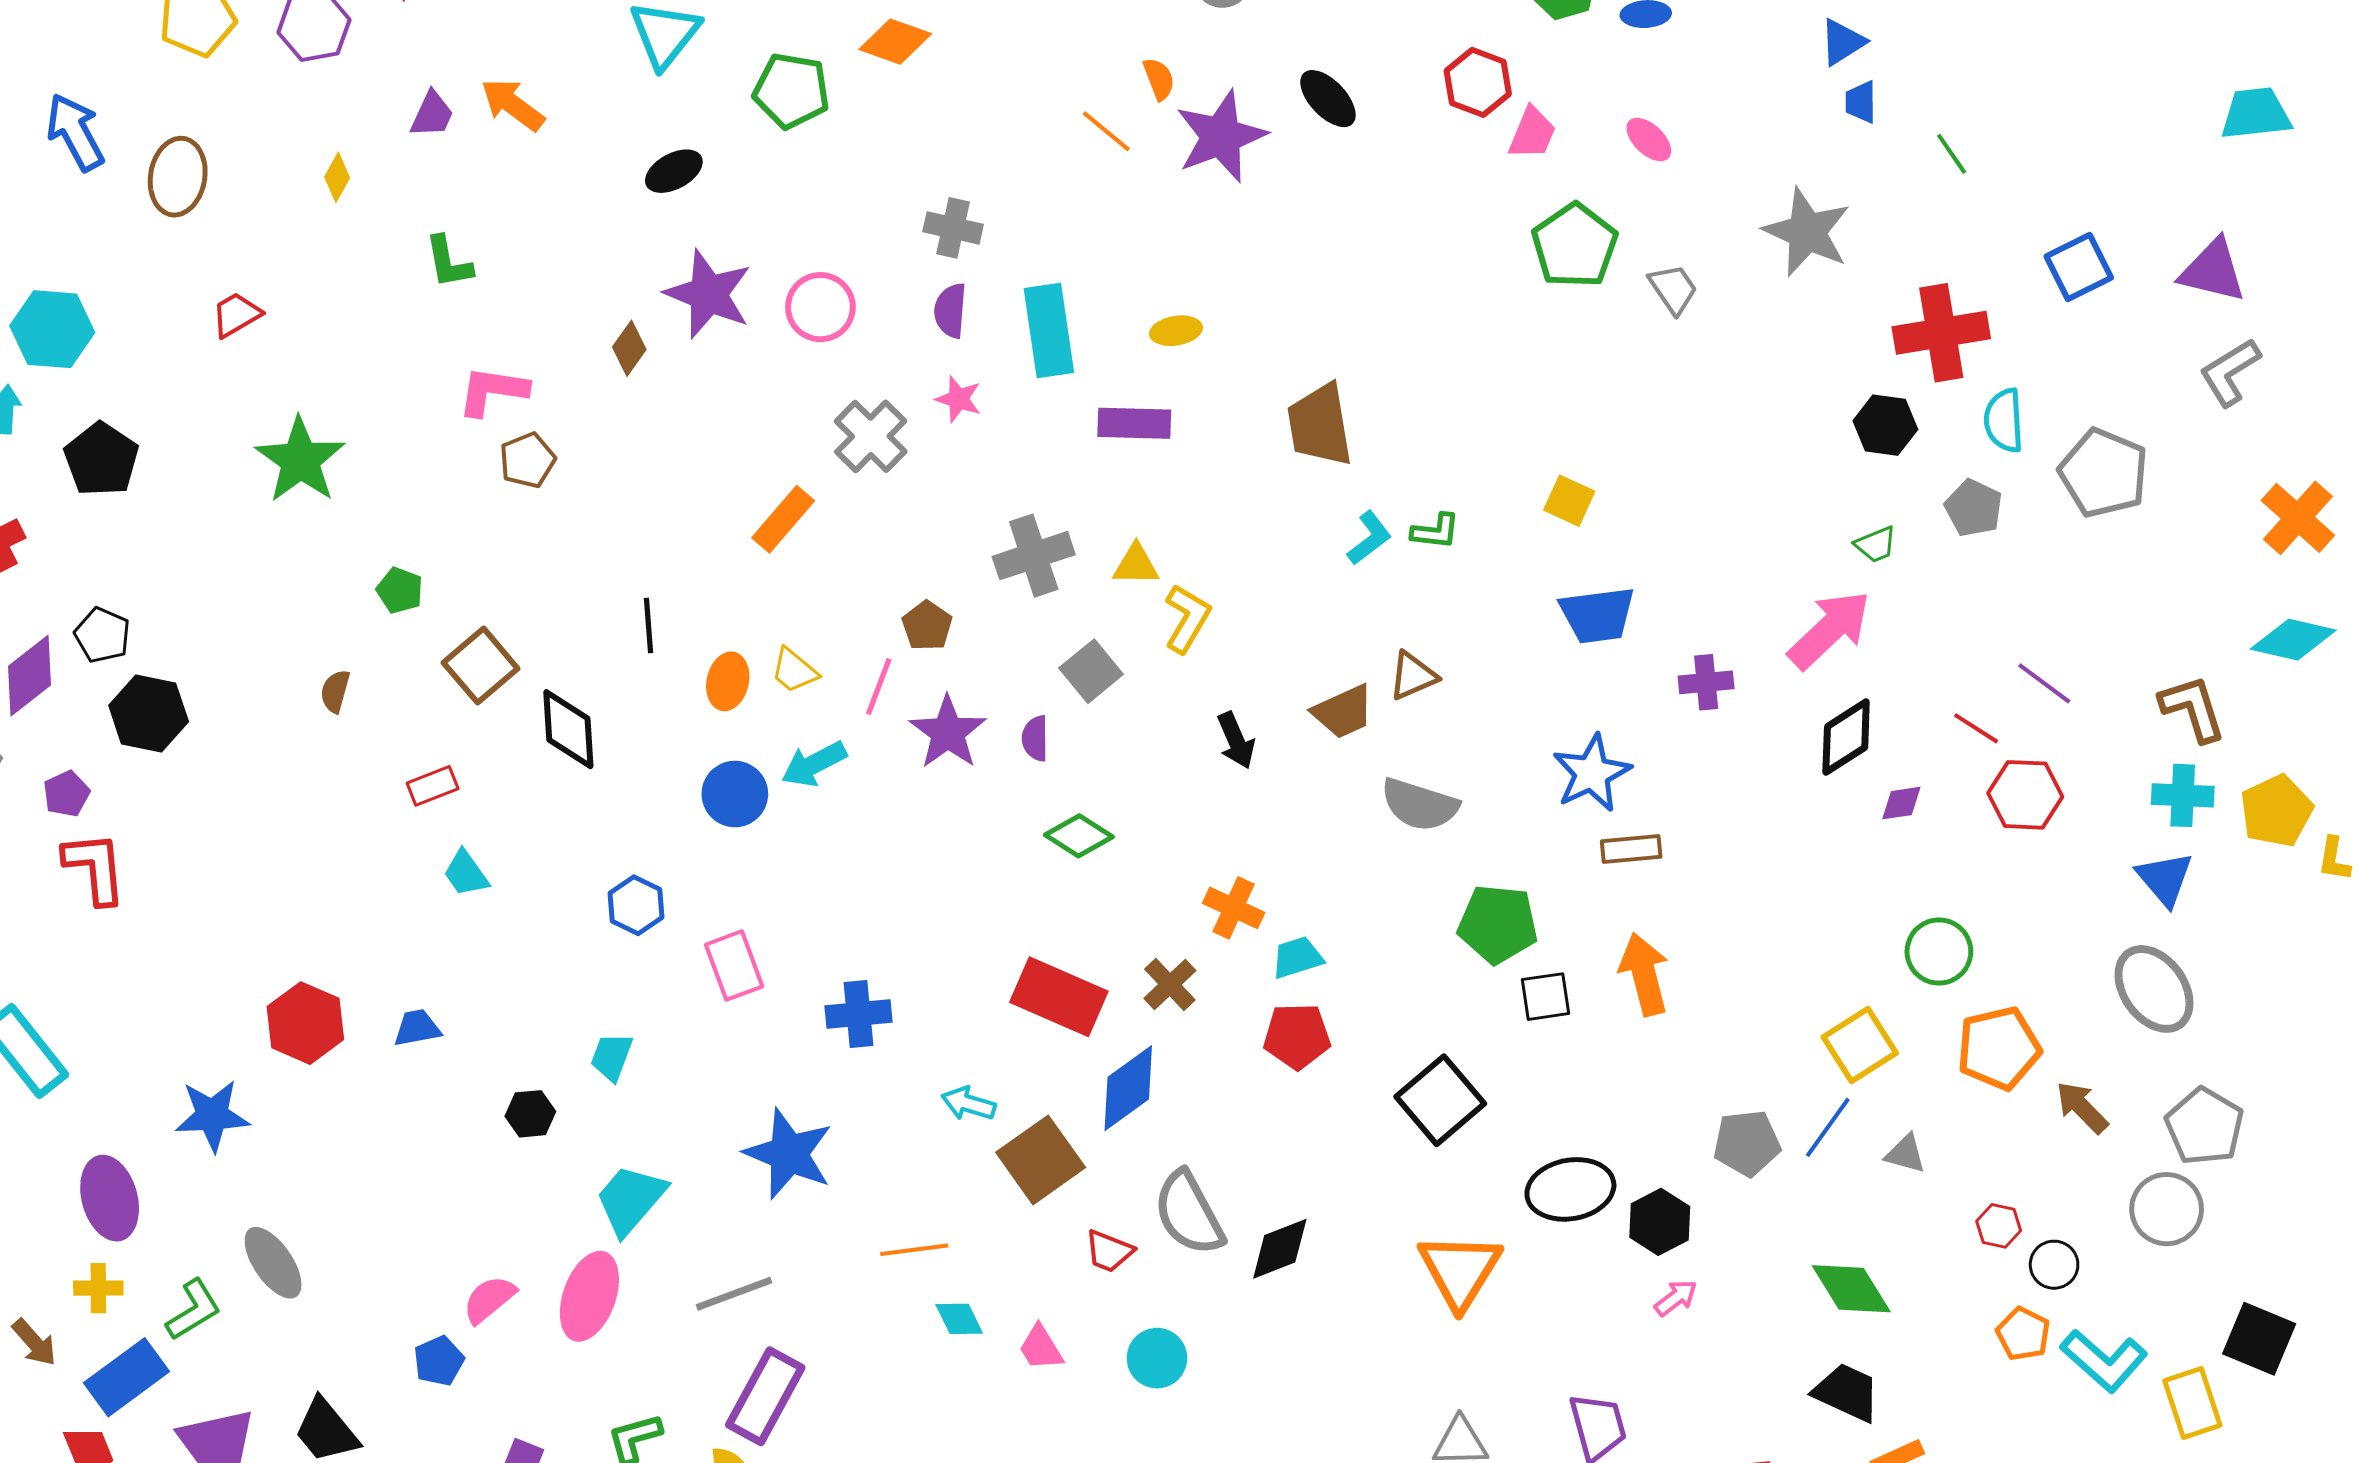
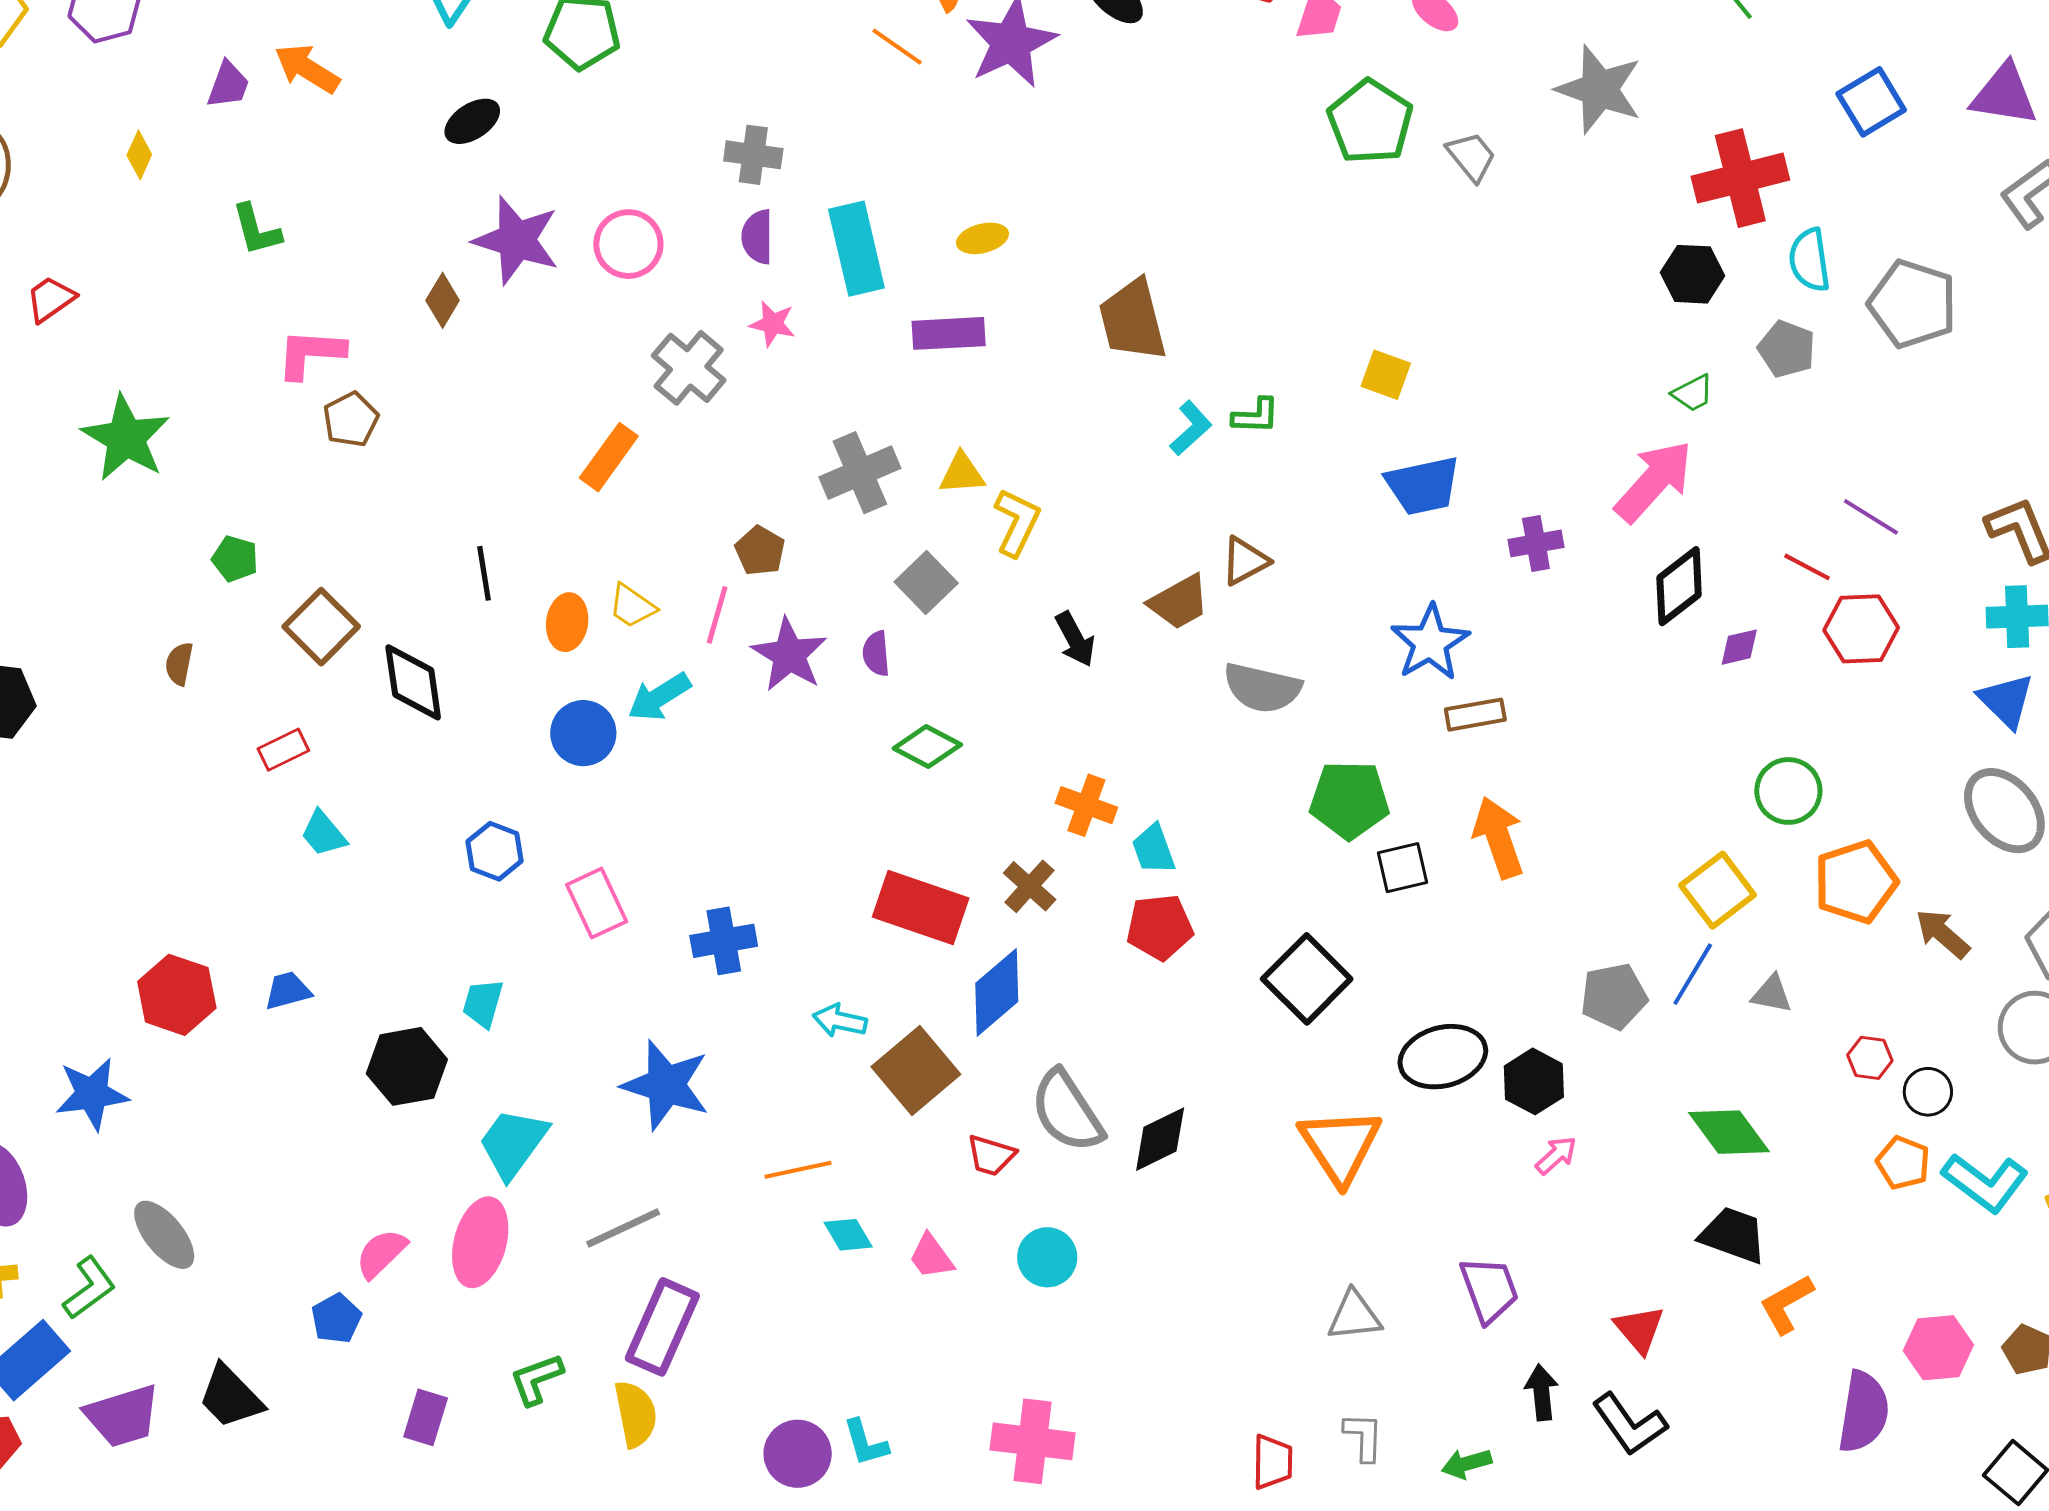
cyan trapezoid: (1297, 957) -> (1154, 849), turned -88
black hexagon: (530, 1114) -> (407, 1066), size x1.6

